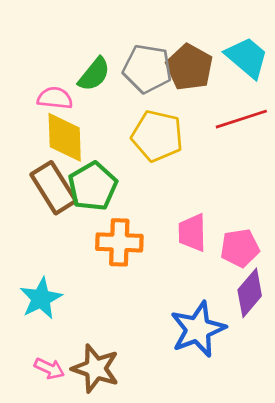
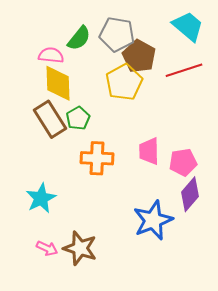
brown pentagon: (189, 67) -> (139, 56), moved
yellow pentagon: (157, 136) -> (124, 82), turned 30
green pentagon: (93, 186) -> (78, 118), size x0.7

